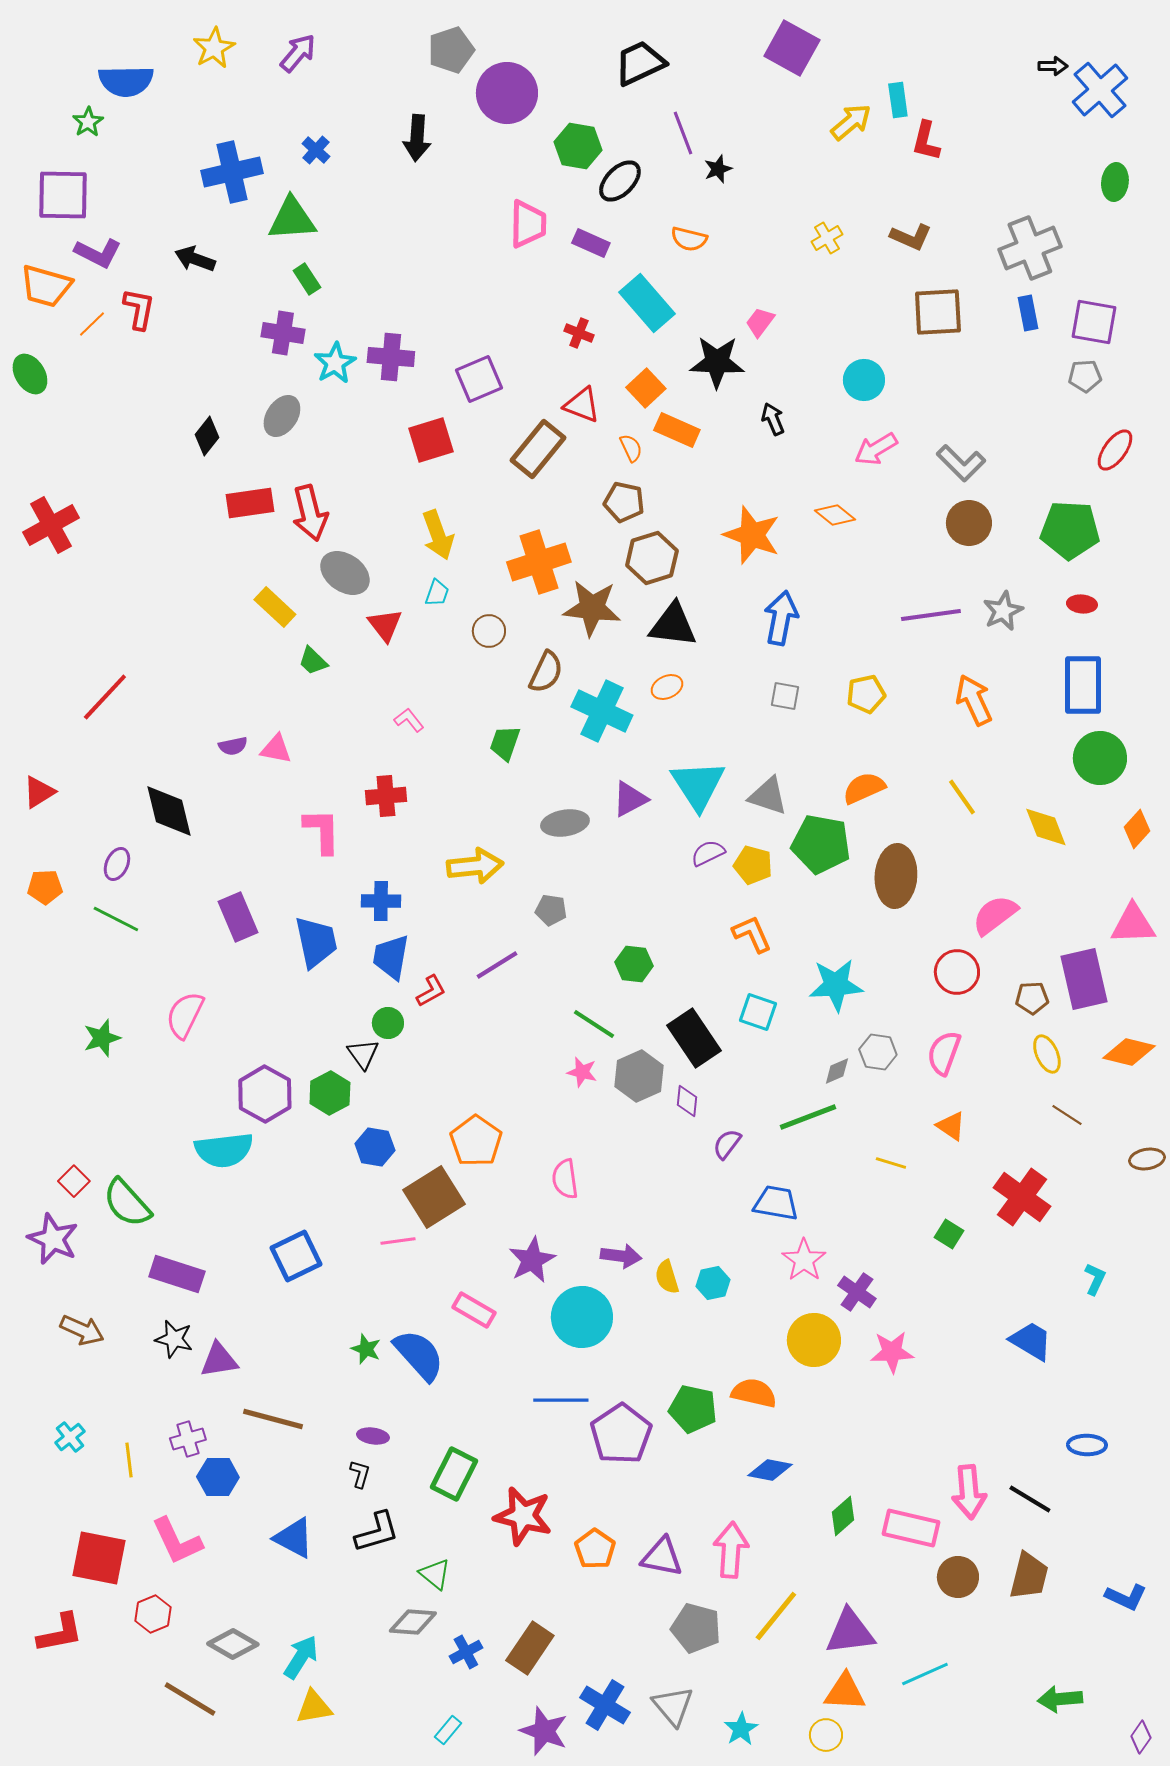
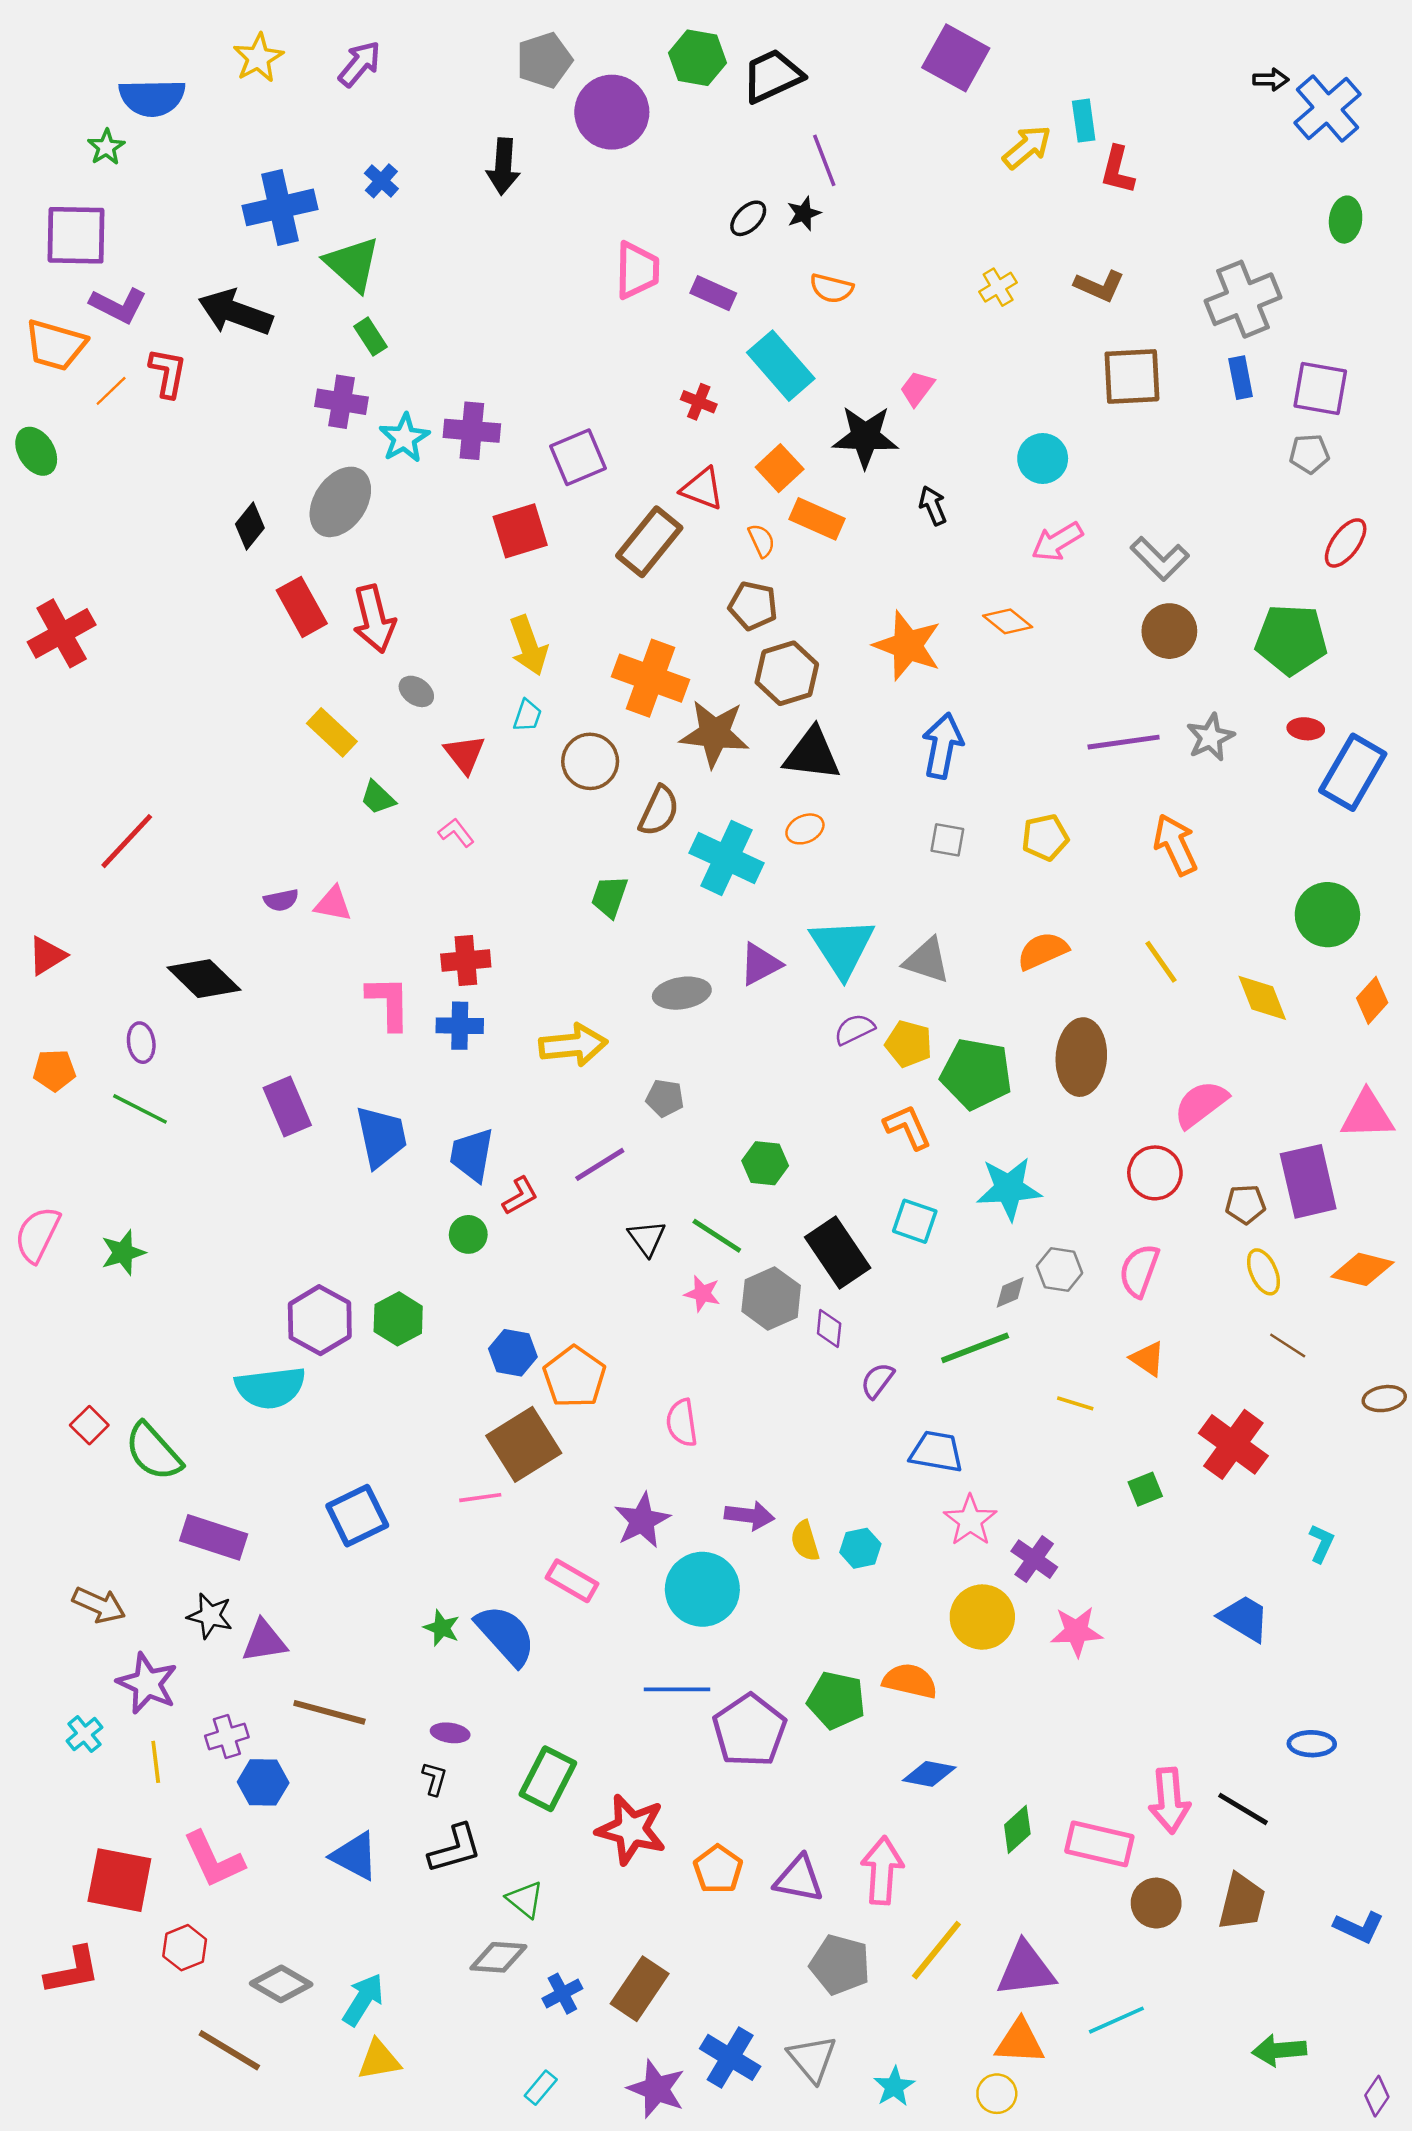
green hexagon: (578, 146) -> (698, 58), moved
black star: (718, 169) -> (804, 213), moved
black ellipse: (620, 181) -> (748, 218), size x0.7
green triangle: (292, 219) -> (352, 264), turned 46
black arrow: (195, 259) -> (235, 312), size x1.5
gray ellipse: (282, 416) -> (340, 502), size x1.4
red rectangle: (250, 503) -> (302, 607), turned 69
orange cross: (539, 562) -> (650, 678), turned 38
gray ellipse: (345, 573) -> (416, 691), size x0.6
brown circle: (489, 631) -> (590, 761), size x1.4
blue rectangle: (1083, 685) -> (1353, 772), moved, turned 30
pink L-shape: (409, 720) -> (456, 833), moved
black diamond: (169, 811) -> (204, 979), turned -32
green pentagon: (821, 844) -> (976, 1074), moved
purple ellipse: (117, 864) -> (141, 1043), turned -32
blue cross: (381, 901) -> (460, 1026), moved
pink semicircle: (185, 1015) -> (37, 1234), moved
black triangle: (363, 1054) -> (647, 1238), moved
blue hexagon: (375, 1147) -> (513, 1353), moved
green square: (949, 1234) -> (1145, 1489), turned 36
purple star: (53, 1239) -> (147, 1683), moved

